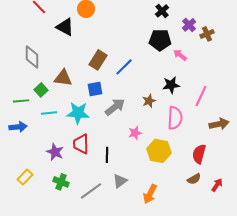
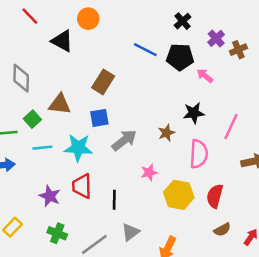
blue line: (124, 67) -> (145, 50), moved, turned 72
red semicircle: (199, 154) -> (215, 196), moved

